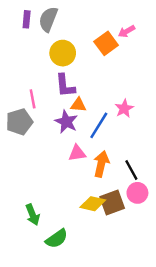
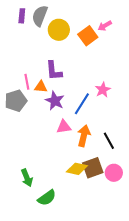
yellow circle: (63, 53) -> (59, 30), moved
orange triangle: (78, 105) -> (41, 87), moved
pink circle: (137, 193) -> (114, 173), moved

